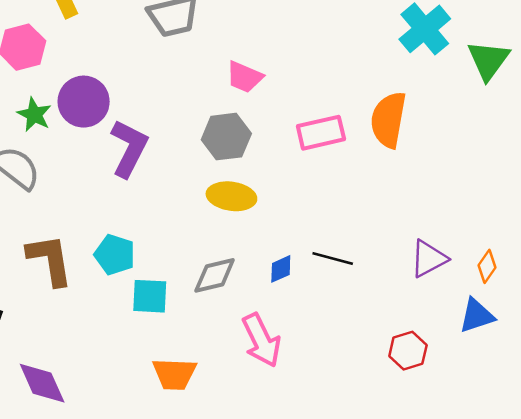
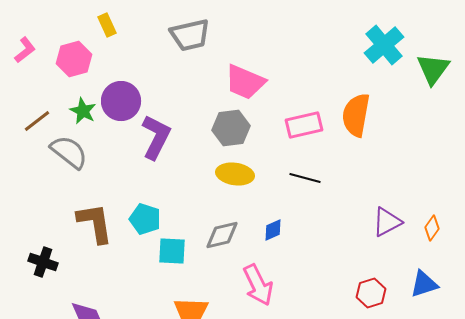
pink trapezoid: (244, 77) -> (245, 82), size x1.4
black line: (333, 259) -> (305, 178), moved
blue triangle: (477, 316) -> (424, 284), moved

